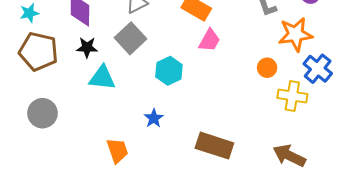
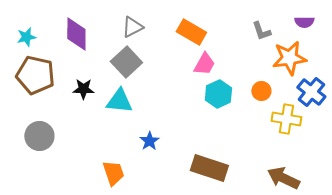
black star: (87, 47) -> (83, 89), moved
cyan hexagon: (169, 71) -> (218, 94), moved
cyan triangle: (102, 78) -> (119, 101), moved

